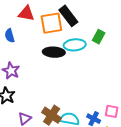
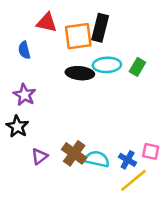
black rectangle: (68, 16) -> (100, 28), turned 50
green rectangle: (99, 37) -> (137, 67), moved

